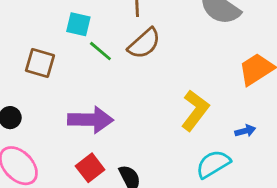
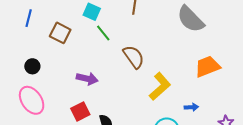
brown semicircle: (144, 43) -> (134, 57), moved, turned -95
purple arrow: (90, 120) -> (87, 79), size x0.7

